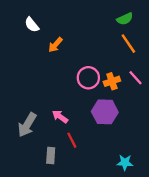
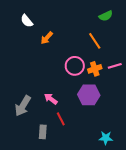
orange line: (128, 44) -> (95, 41), moved
pink line: (135, 78) -> (115, 66), turned -64

